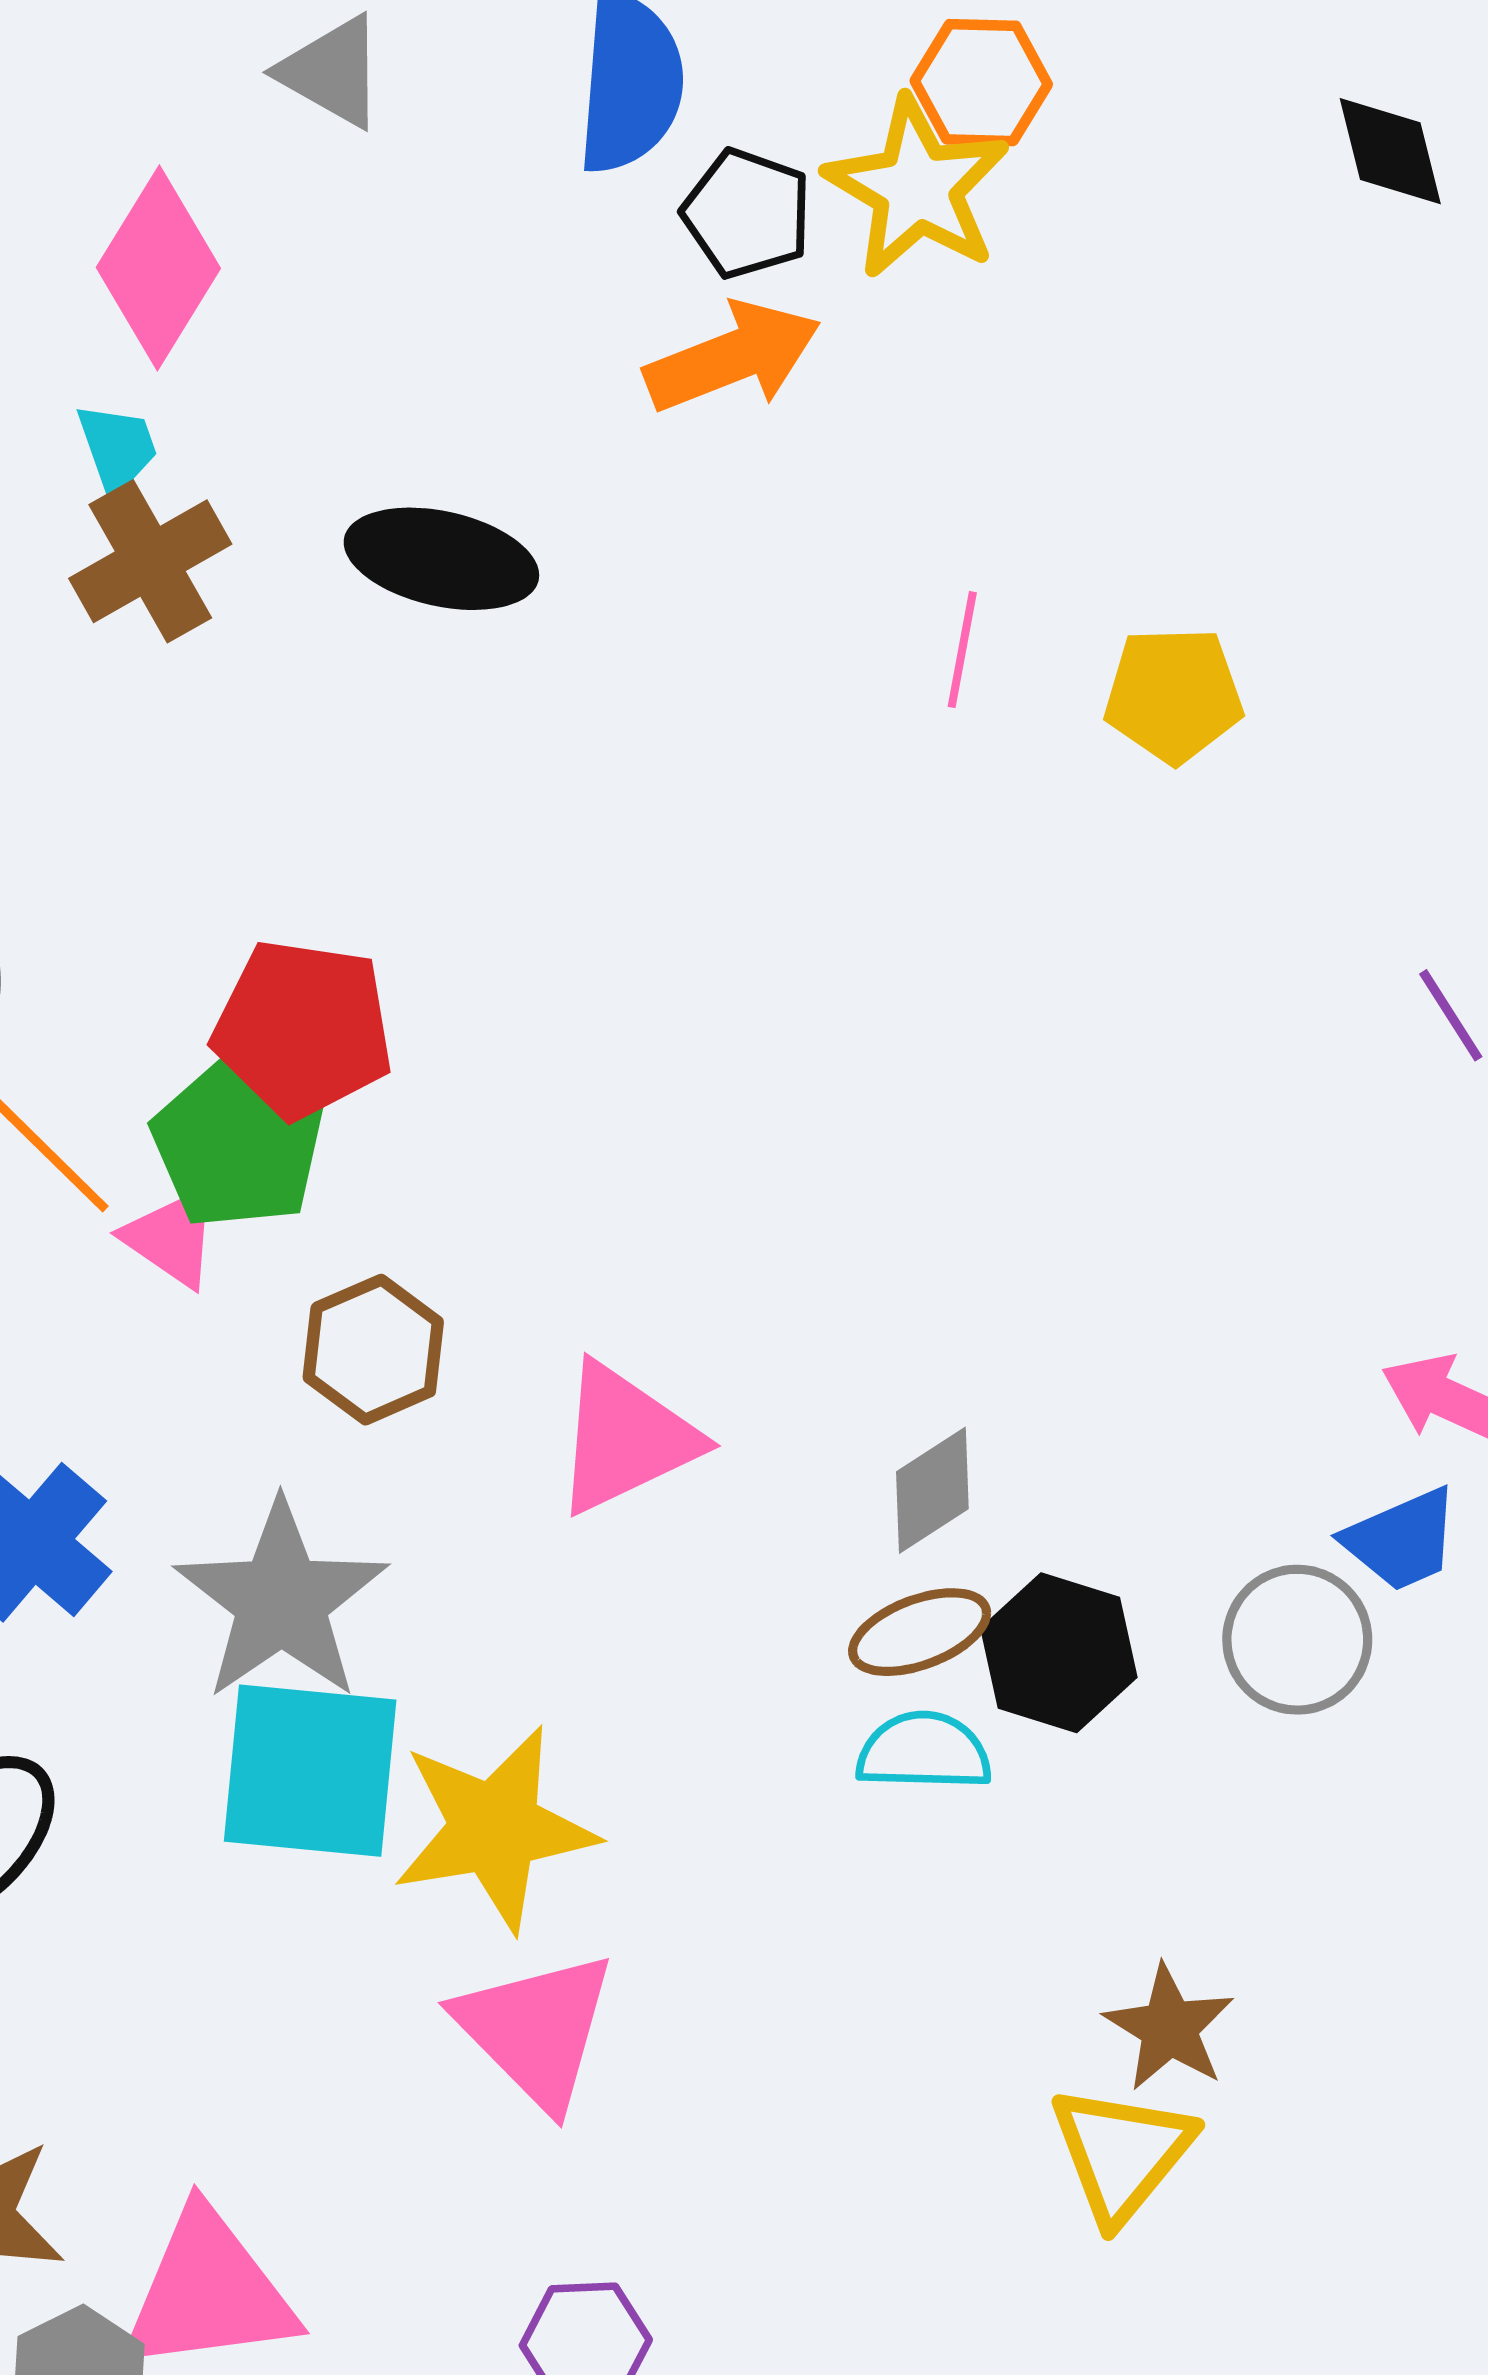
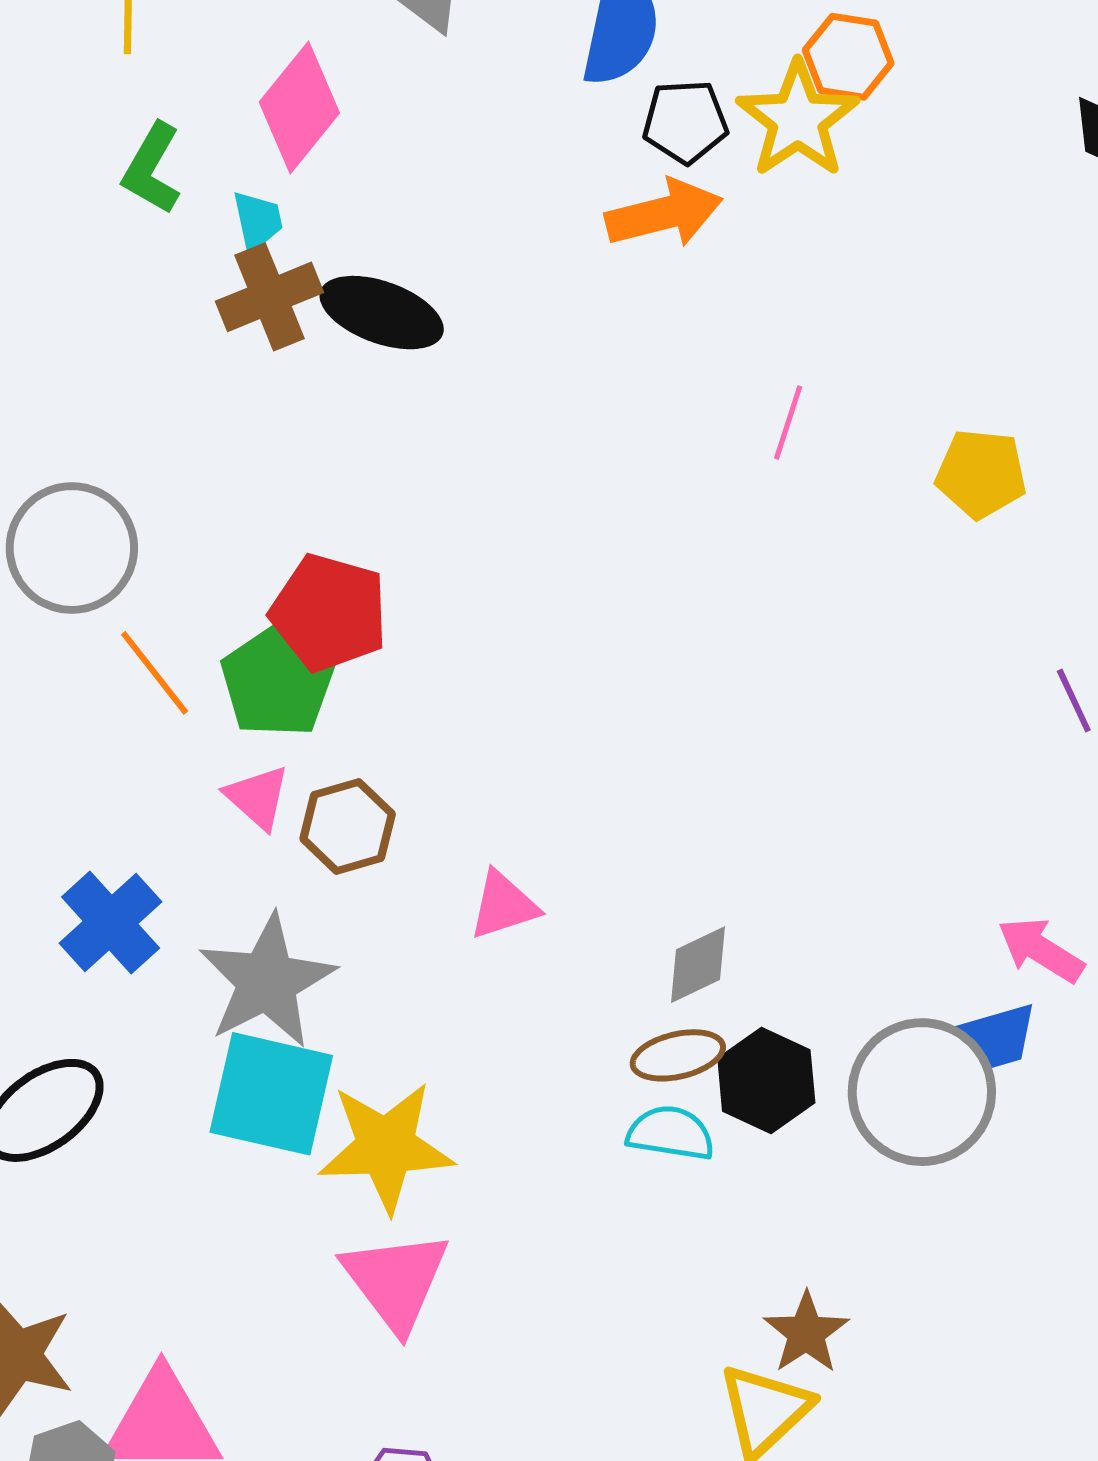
black pentagon: (747, 213) -> (685, 122), turned -30
black ellipse: (441, 559) -> (382, 313), moved
yellow pentagon: (1174, 695) -> (981, 474), moved
pink triangle: (172, 1238) -> (257, 797), moved
pink triangle: (626, 1438) -> (504, 905), size x0.7
gray circle: (1297, 1640) -> (922, 1092), size x1.5

